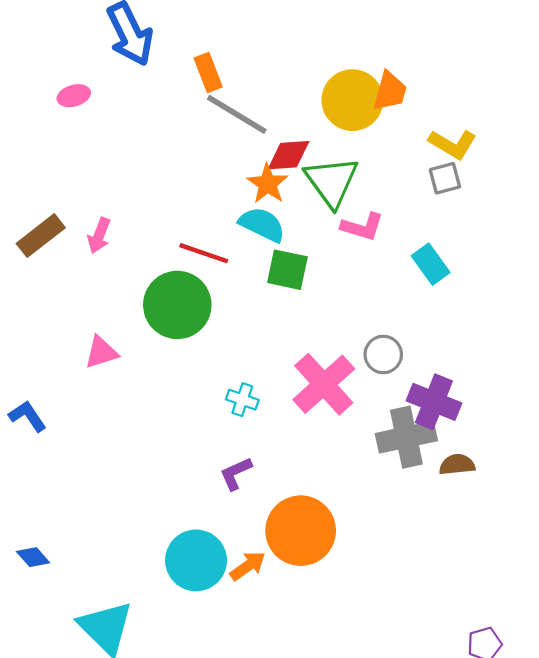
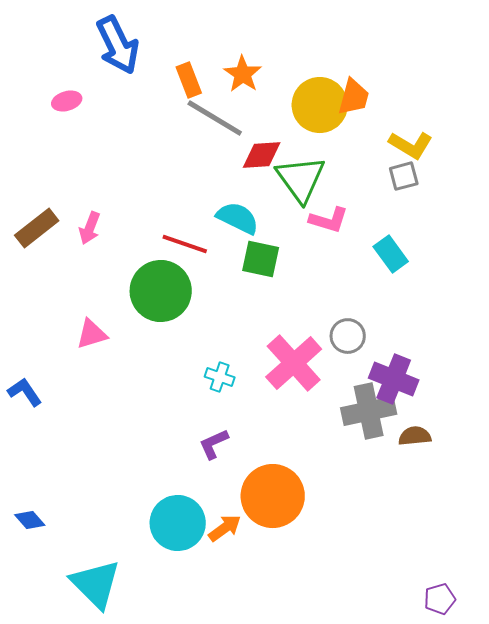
orange star: (268, 184) -> (243, 74), moved

